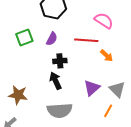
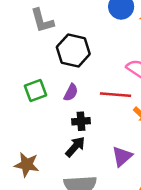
black arrow: (56, 81) -> (75, 147), turned 66

